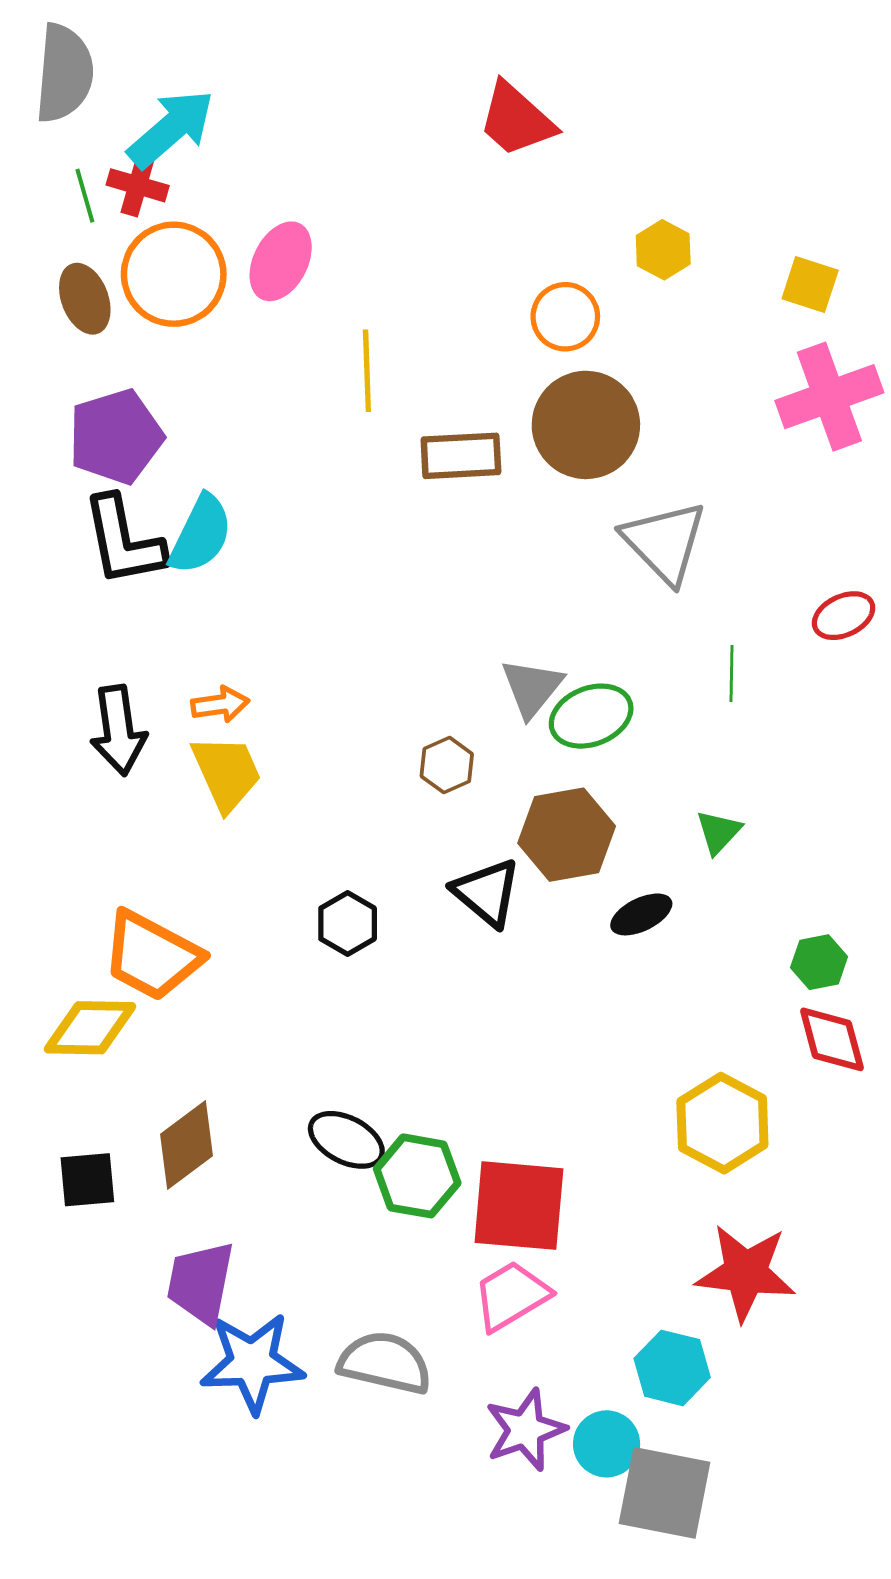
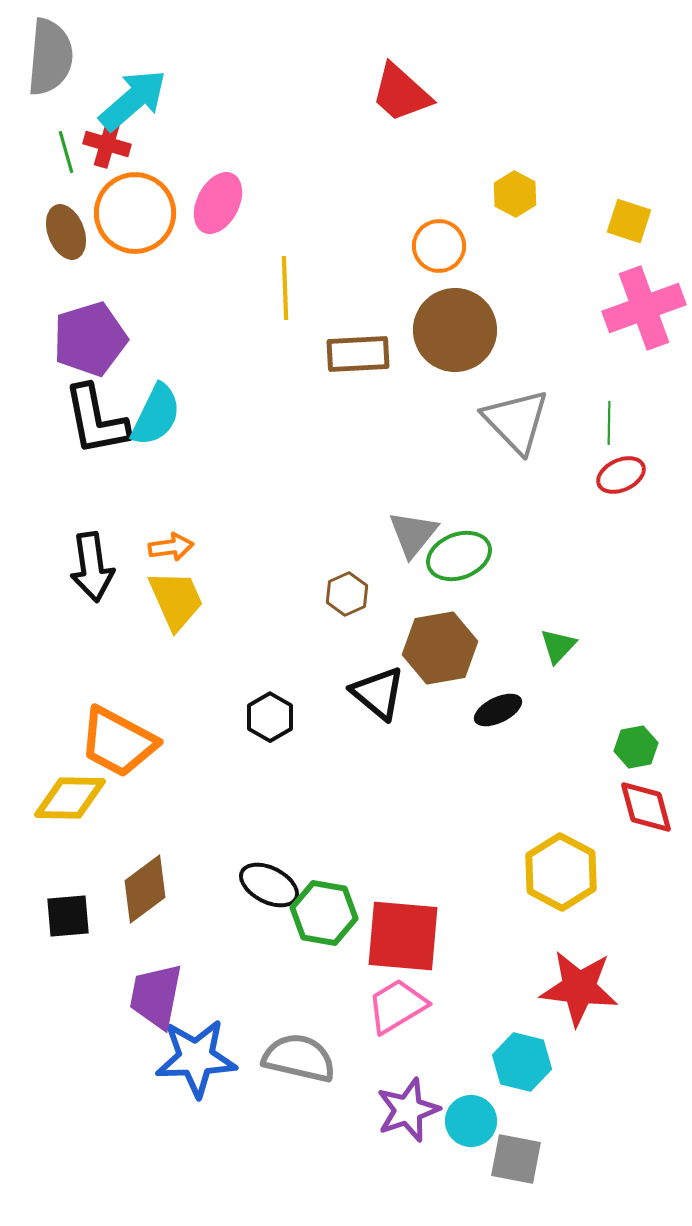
red ellipse: (844, 616) -> (621, 475), moved
green line: (731, 674) -> (609, 423), moved
gray square: (664, 1493) -> (516, 1159), size x0.7

